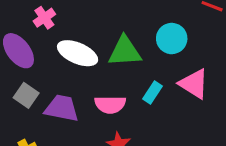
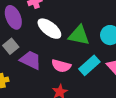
cyan rectangle: (152, 93) -> (89, 65), size x1.5

